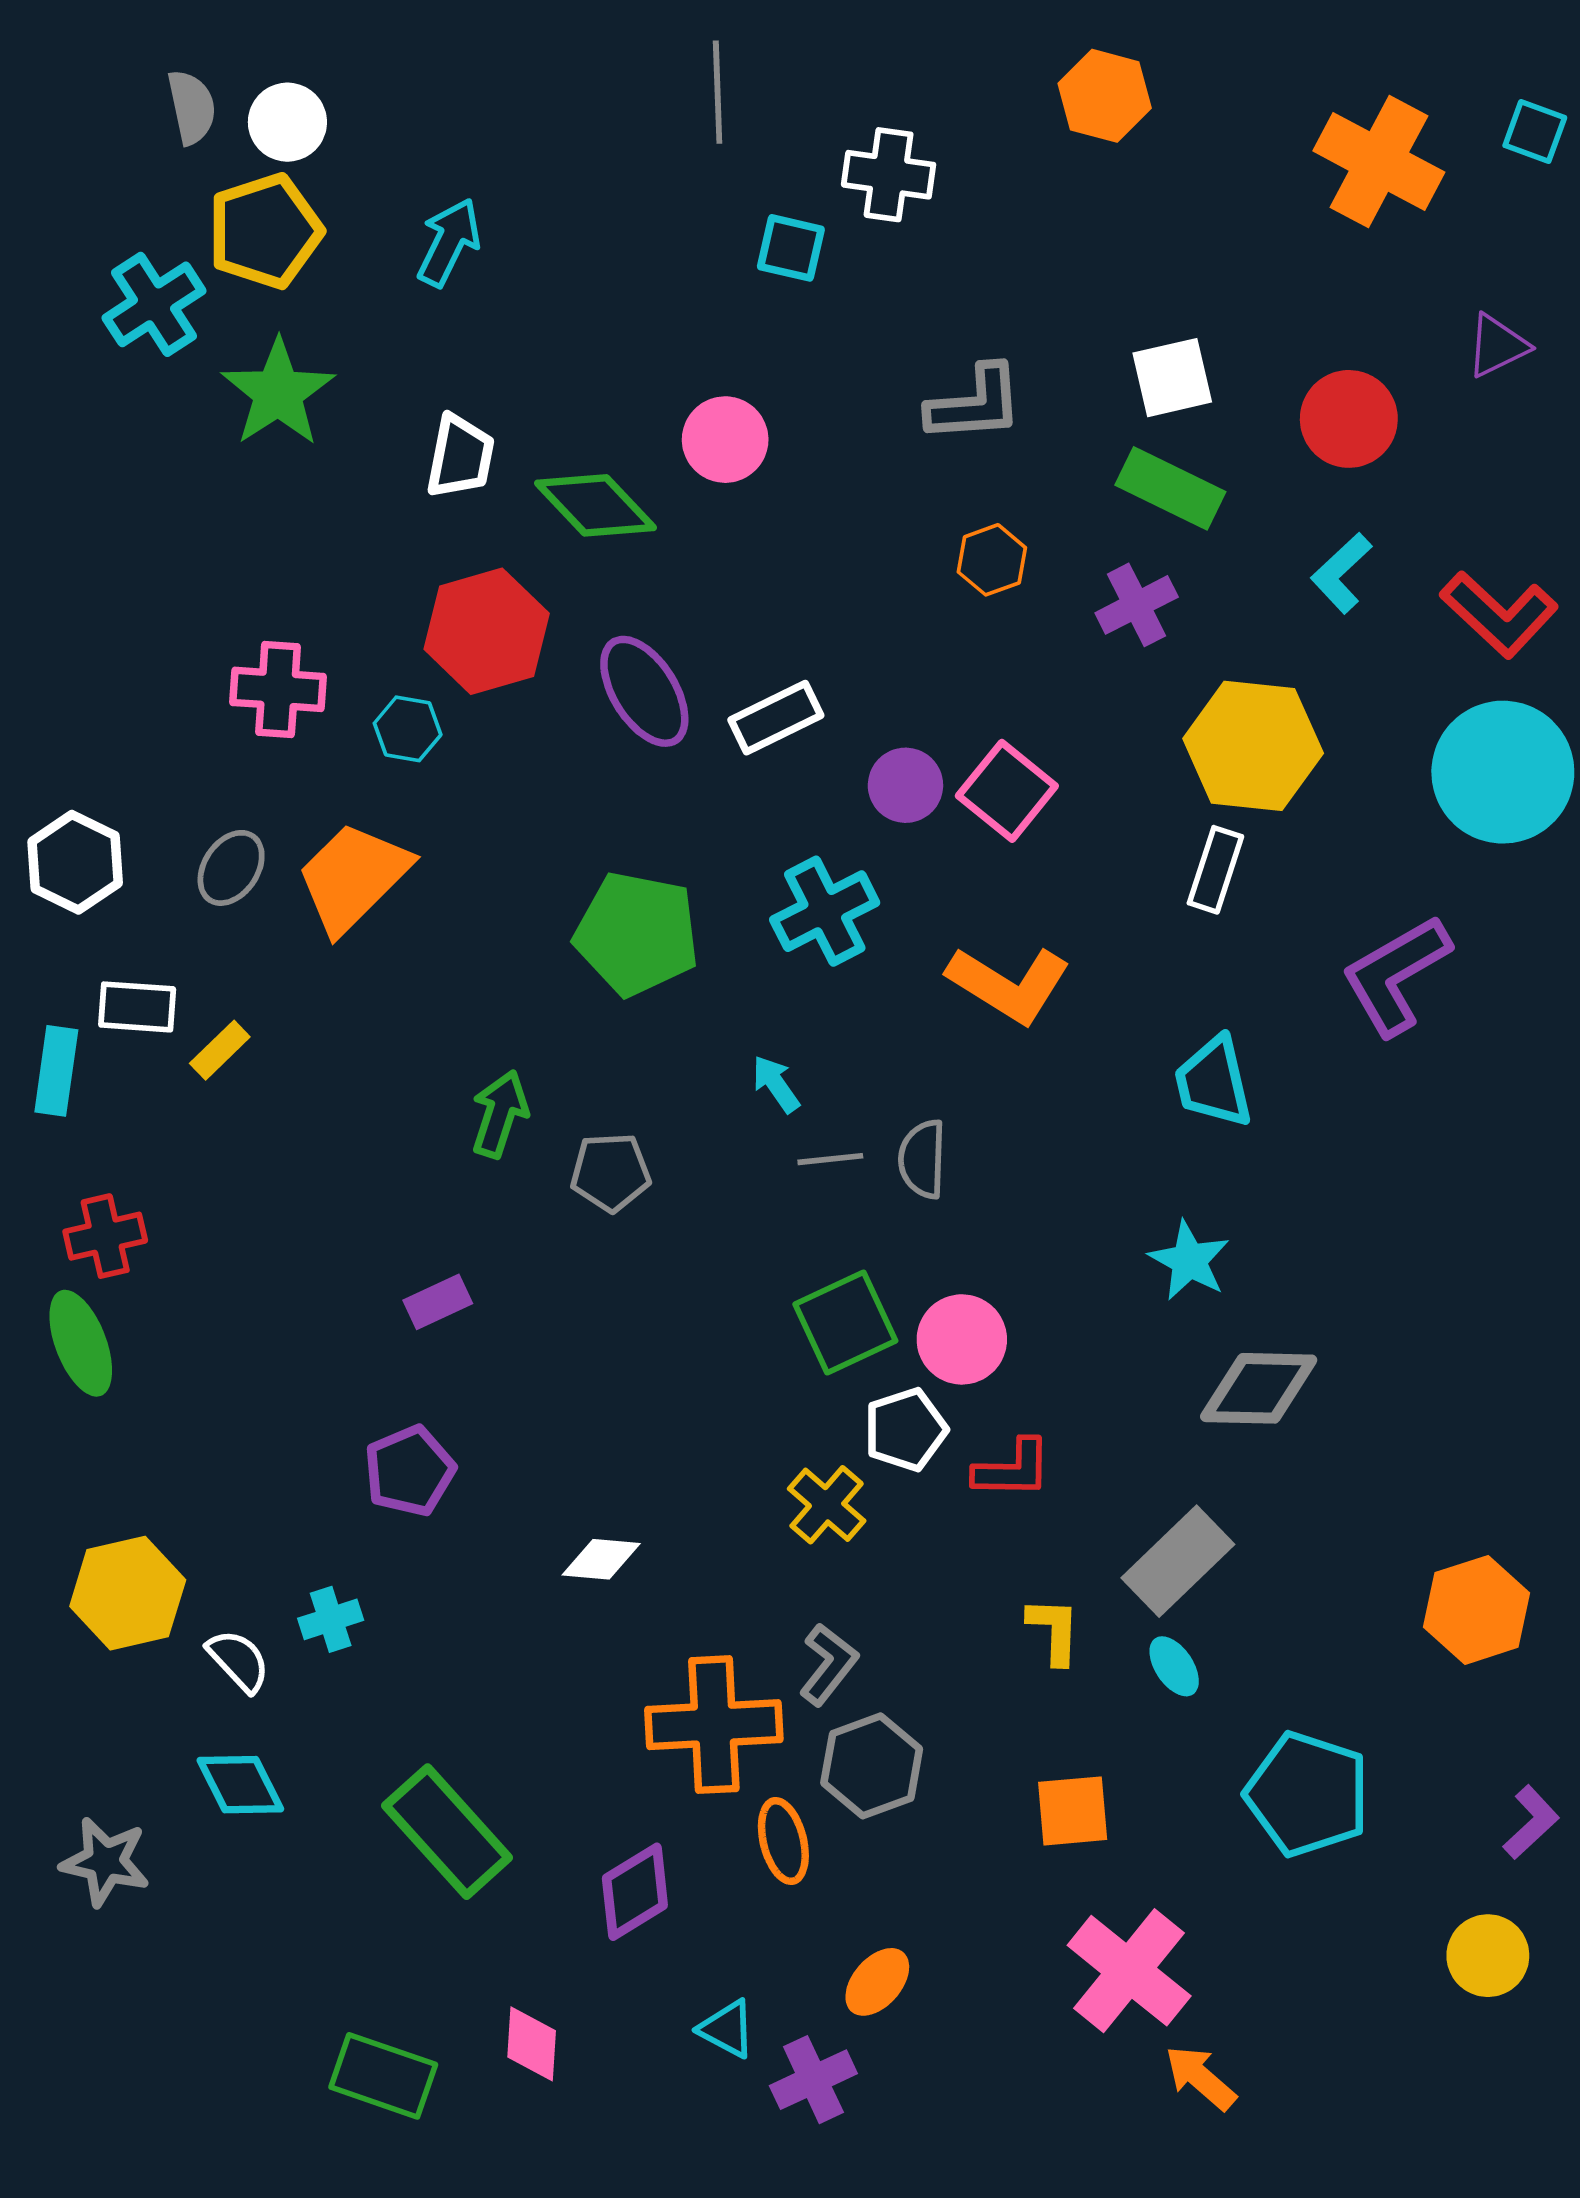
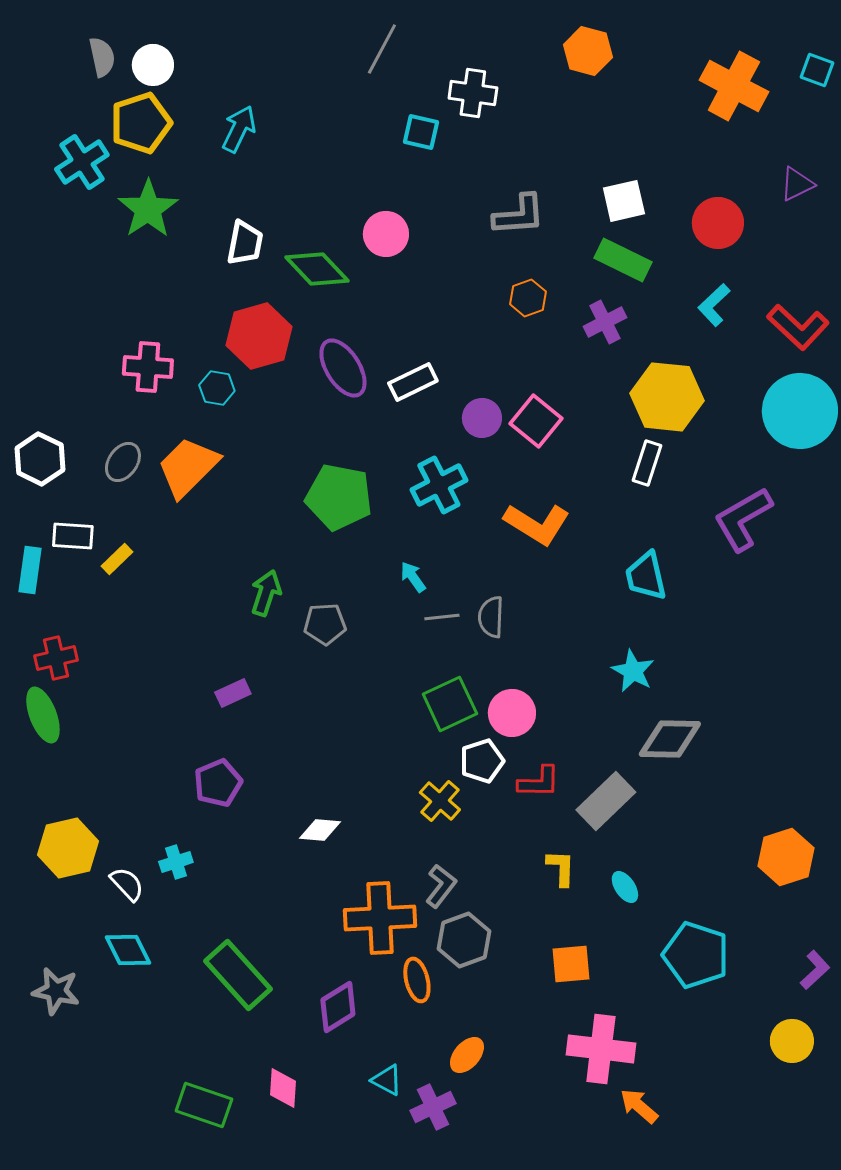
gray line: (718, 92) -> (382, 49), turned 30
gray rectangle: (1178, 1561) -> (606, 801), moved
pink cross: (1129, 1971) -> (601, 1049), turned -32

